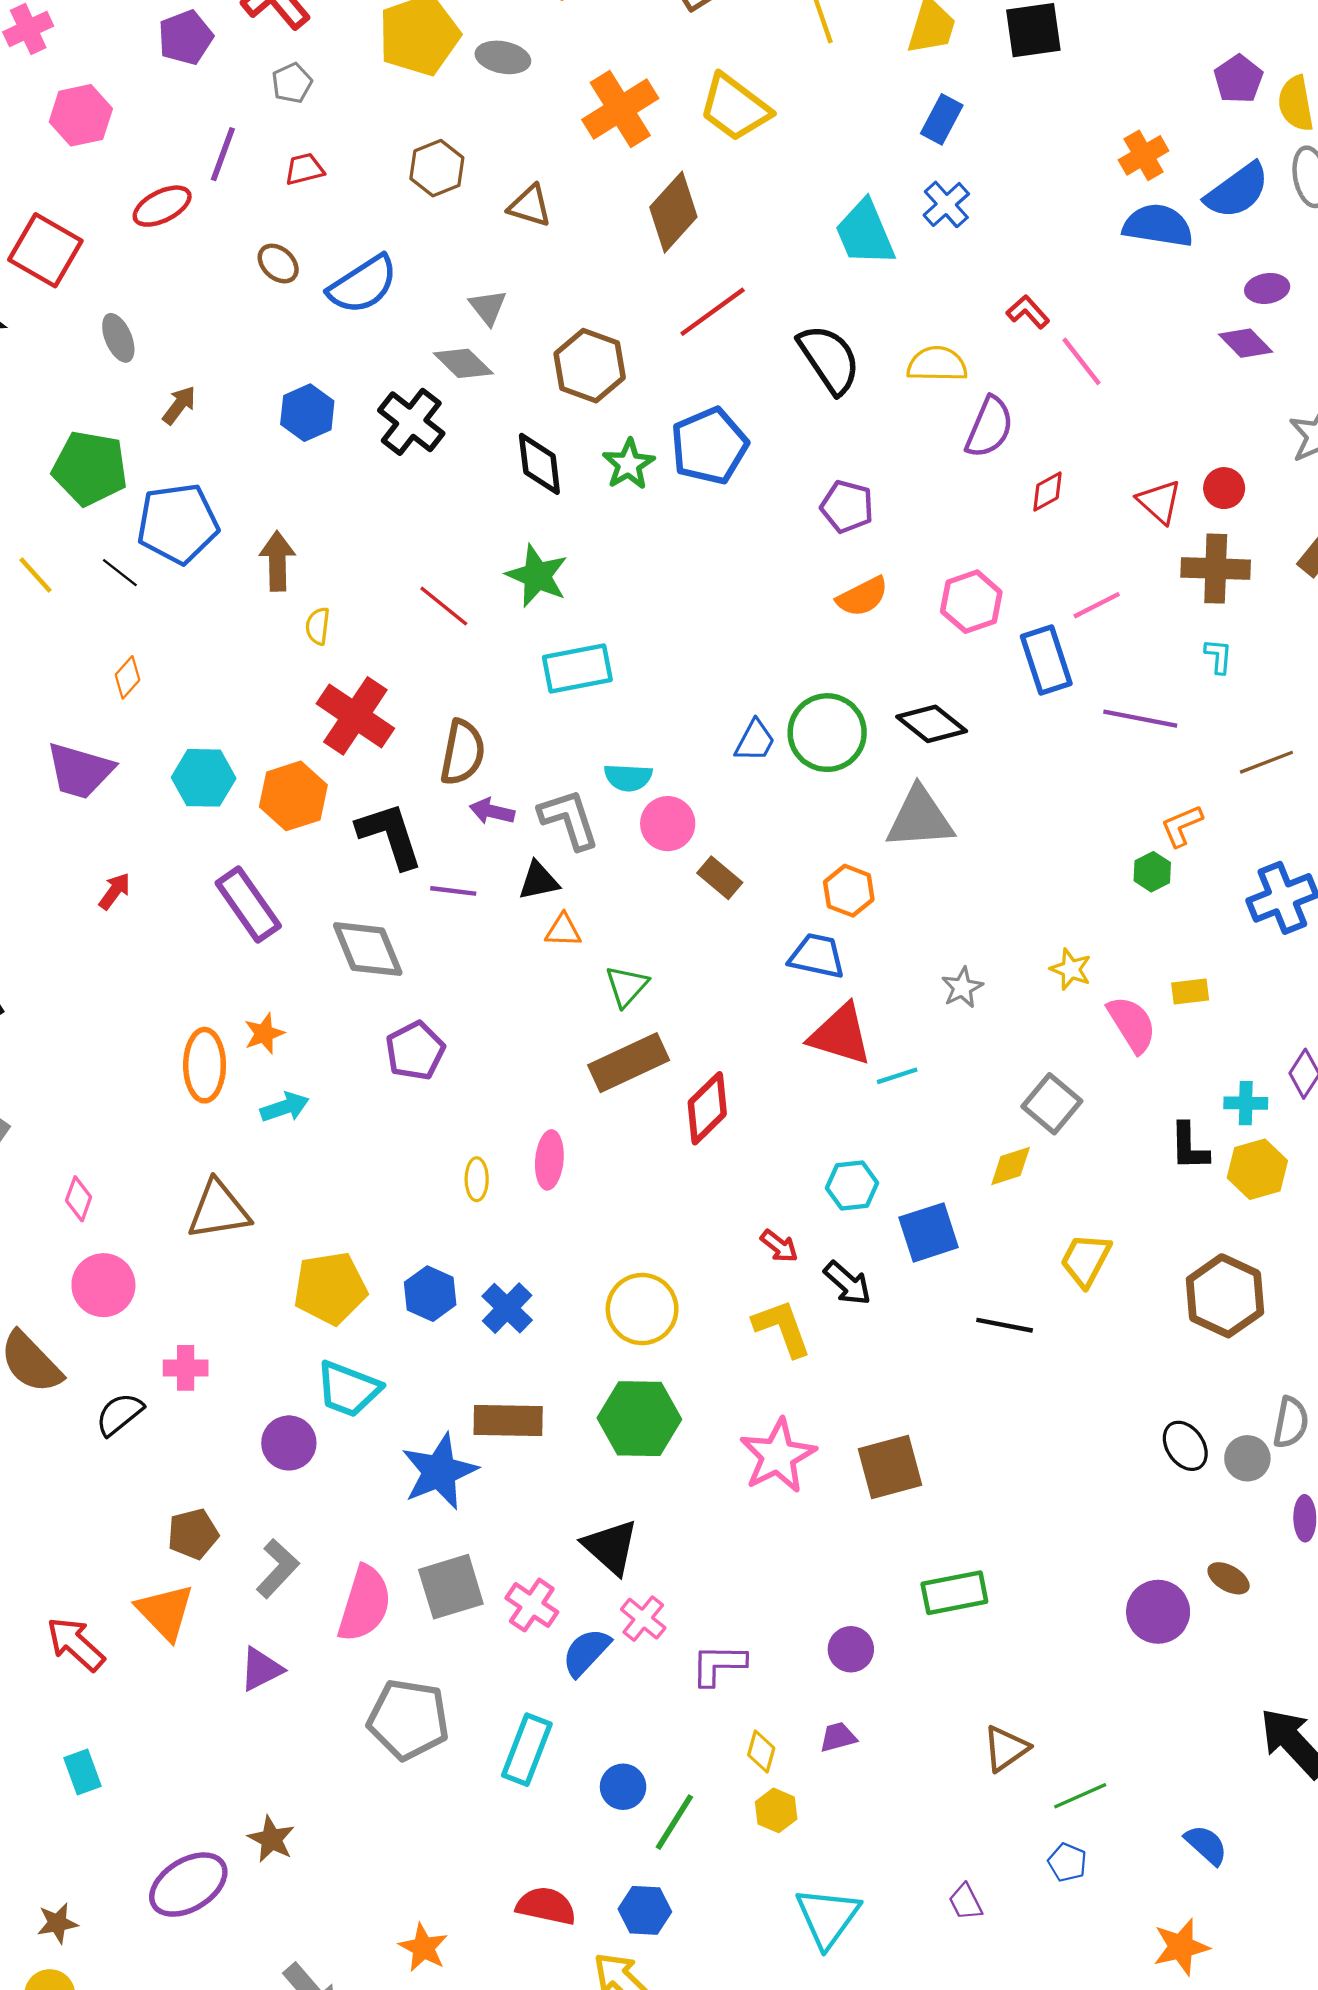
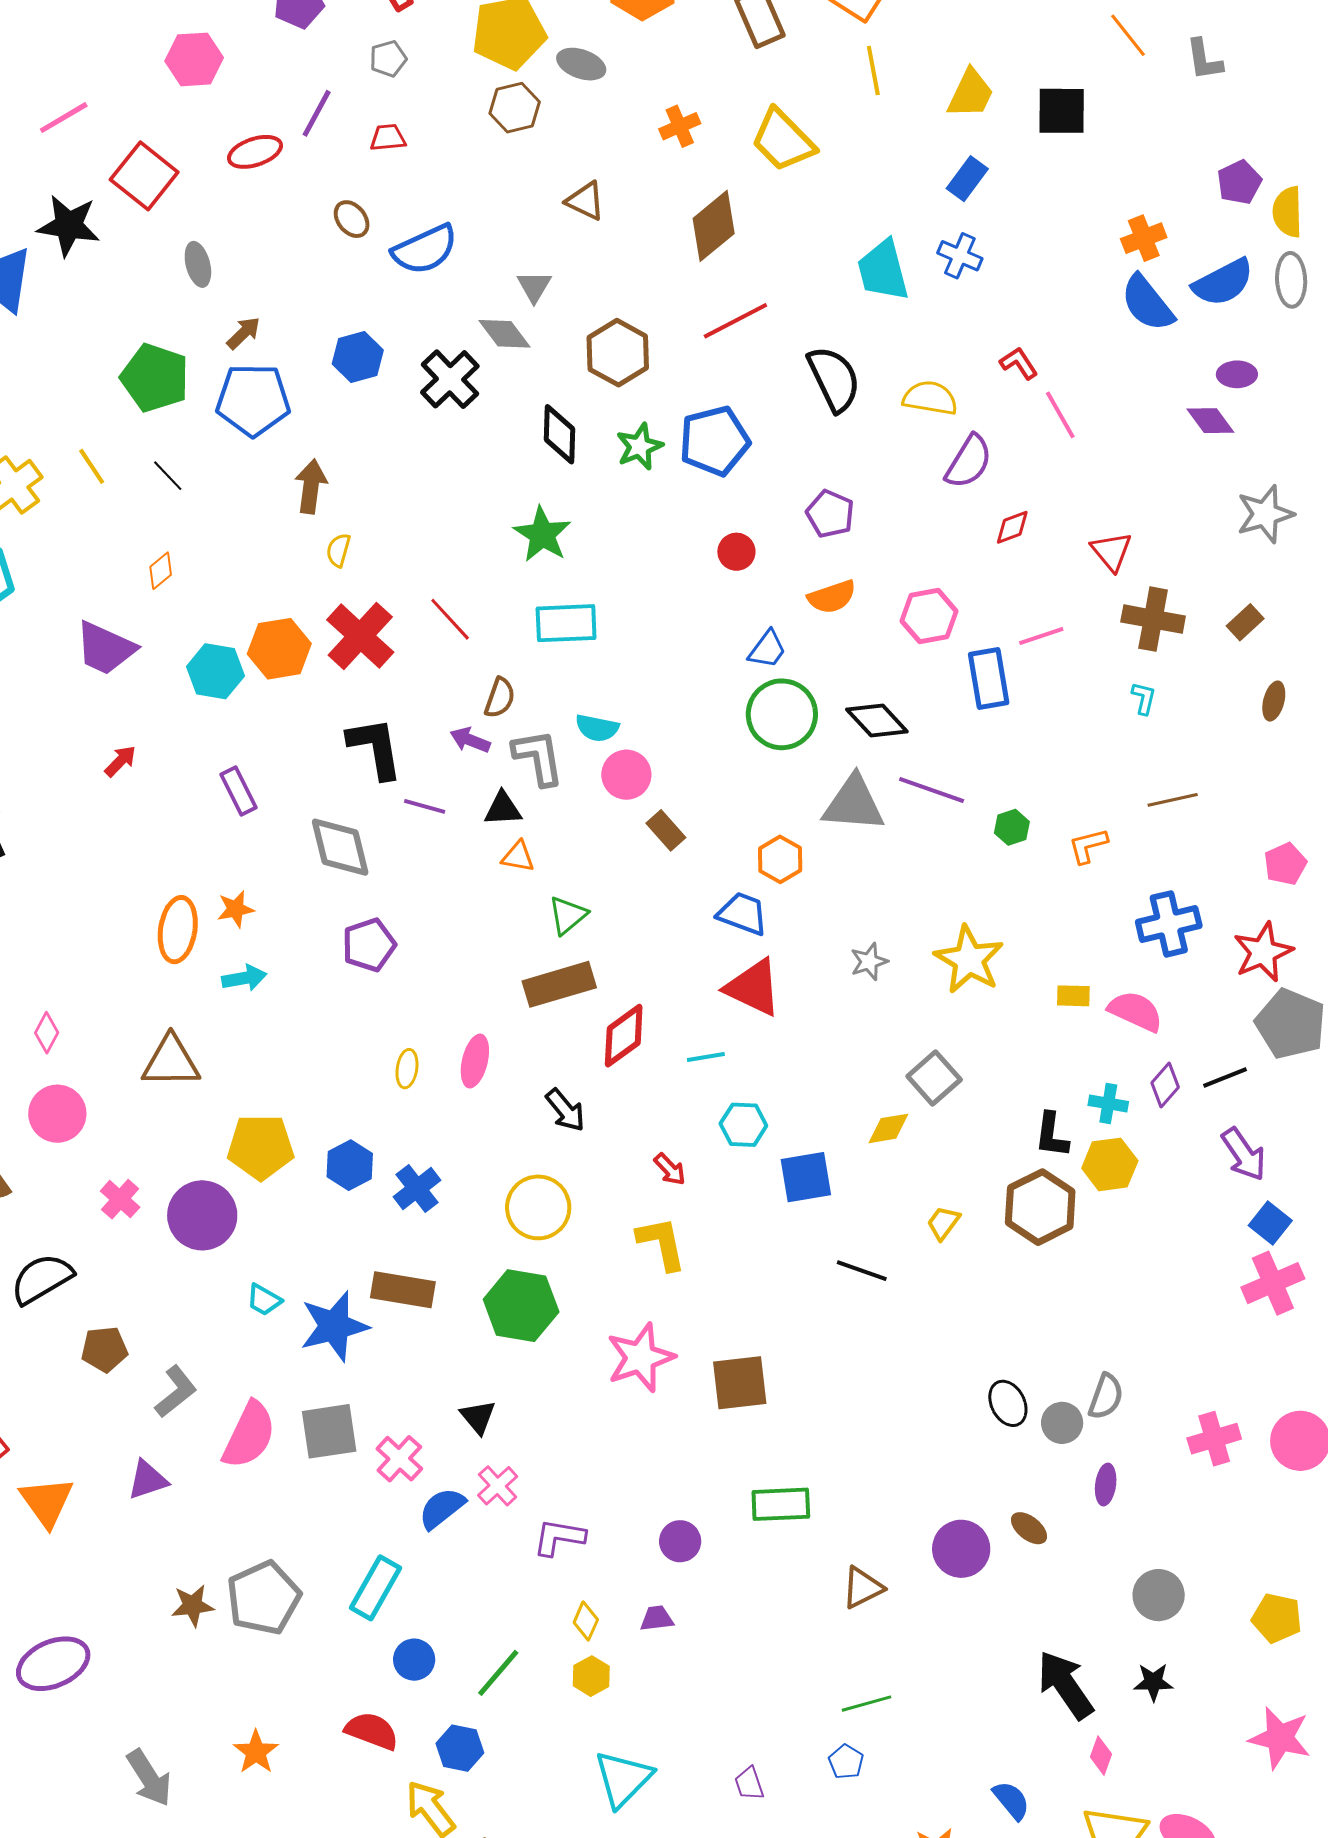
orange cross: (620, 109) -> (680, 126), size x0.6
brown hexagon: (437, 168) -> (515, 108), moved
blue cross: (946, 204) -> (960, 256), turned -33
blue semicircle: (1158, 226) -> (1147, 303), turned -146
red circle: (1224, 488) -> (736, 552), moved
blue pentagon: (178, 523) -> (253, 400), moved
red line: (444, 606) -> (450, 619), moved
purple line: (1140, 719) -> (932, 790), moved
blue trapezoid: (755, 741) -> (767, 649), moved
brown semicircle: (463, 752) -> (500, 698), moved, size x0.7
orange hexagon: (293, 796) -> (279, 649), moved
green hexagon: (1152, 872) -> (1012, 827), moved
purple rectangle: (248, 905) -> (239, 791), size x0.7
yellow star: (1071, 969) -> (969, 960), size x1.8
pink semicircle: (1132, 1024) -> (1135, 1011), moved, turned -42
cyan line: (897, 1076) -> (706, 1057), moved
yellow trapezoid: (1086, 1260) -> (943, 1223), size x0.7
black arrow: (847, 1283) -> (565, 1110), moved
brown hexagon: (1225, 1296) -> (1040, 1207), moved
pink cross: (186, 1368) -> (120, 1199), turned 33
cyan trapezoid: (348, 1389) -> (264, 1300), moved, size x0.6
black semicircle: (119, 1414) -> (42, 1279), moved, size x1.4
purple circle: (289, 1443) -> (202, 1215), moved, size x1.4
black triangle: (611, 1547) -> (478, 1417), size x0.7
orange triangle: (165, 1612) -> (47, 1502), moved
gray pentagon: (408, 1719) -> (264, 1598), moved, turned 30
brown triangle: (1006, 1748) -> (863, 1588), moved
blue circle: (623, 1787) -> (414, 1660), moved
brown star: (271, 1839) -> (193, 1605), moved, turned 30
blue semicircle: (1206, 1845) -> (1011, 1800), moved

